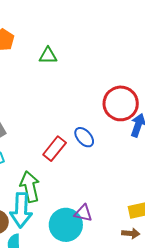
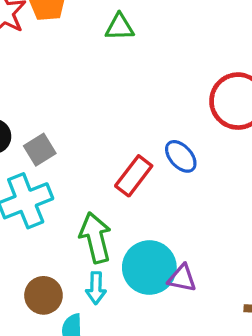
cyan arrow: (21, 210) -> (96, 288), moved, size x0.6
cyan circle: (66, 225) -> (149, 267), moved

